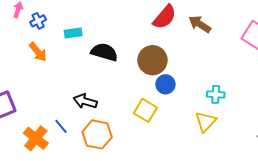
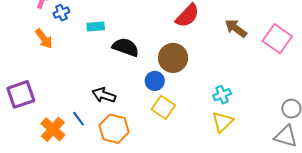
brown arrow: (200, 24) -> (236, 28), moved
orange arrow: (38, 52) -> (44, 39), moved
blue circle: (165, 84) -> (155, 81), moved
cyan cross: (216, 94) -> (222, 95), moved, turned -30

